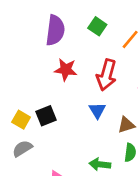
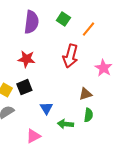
red star: (66, 70) -> (26, 59), moved
blue triangle: (97, 110) -> (46, 108), moved

